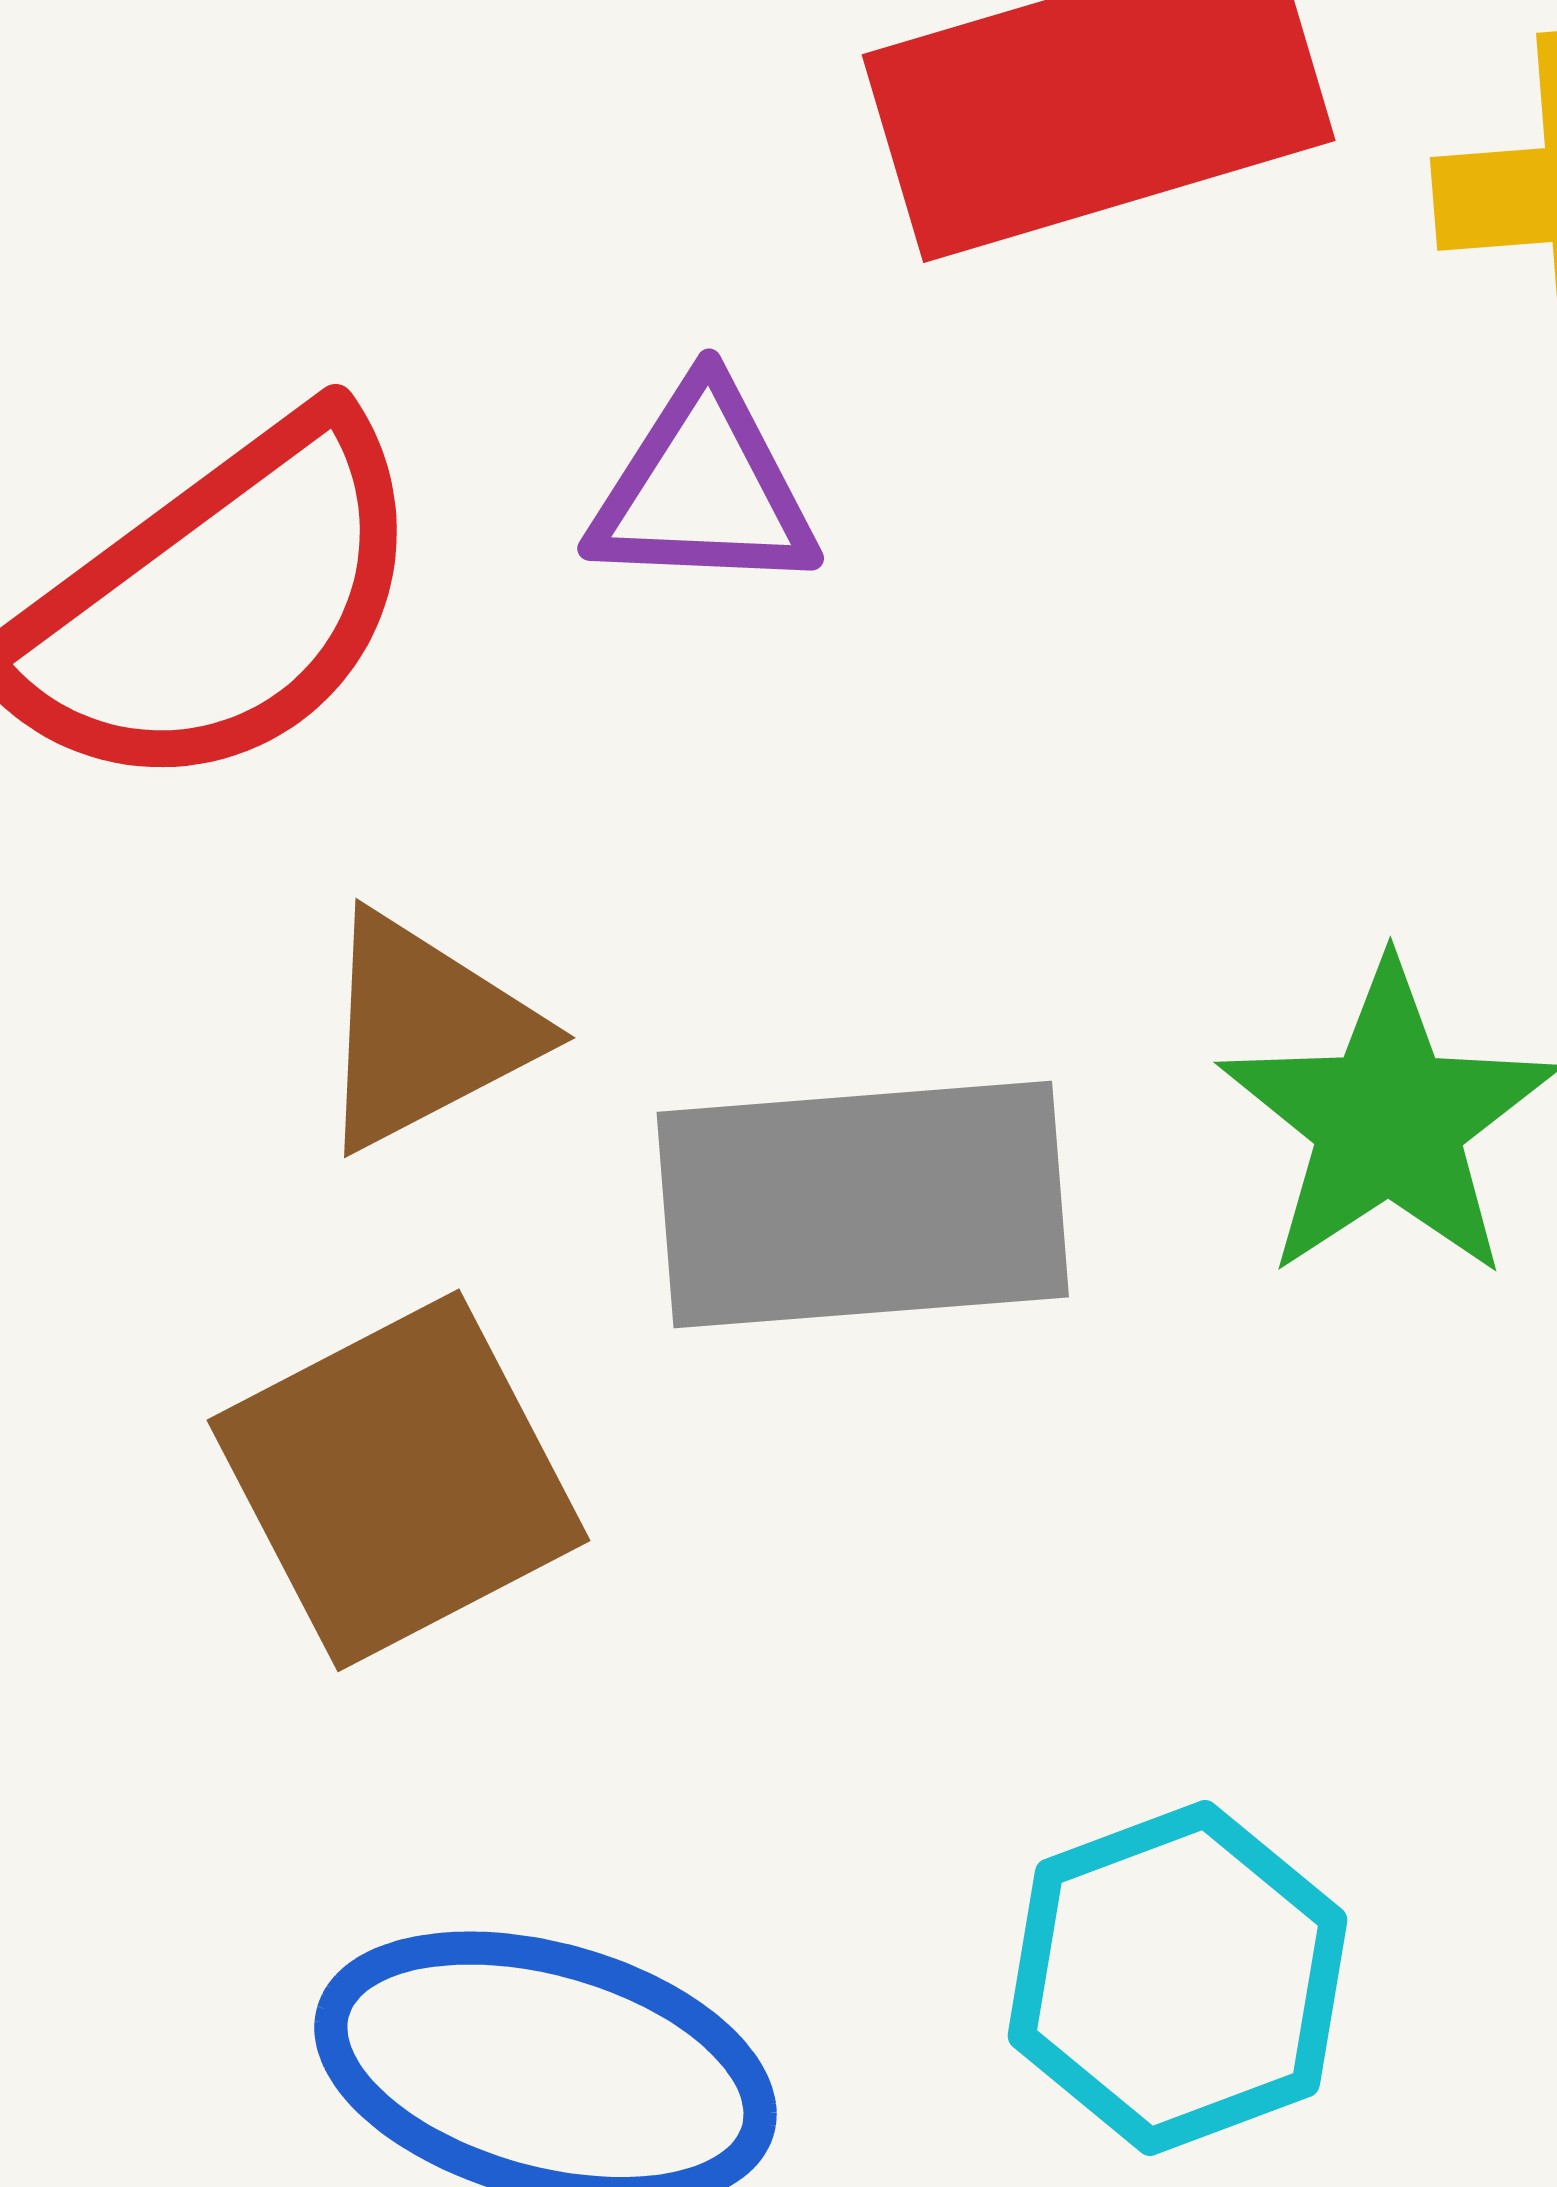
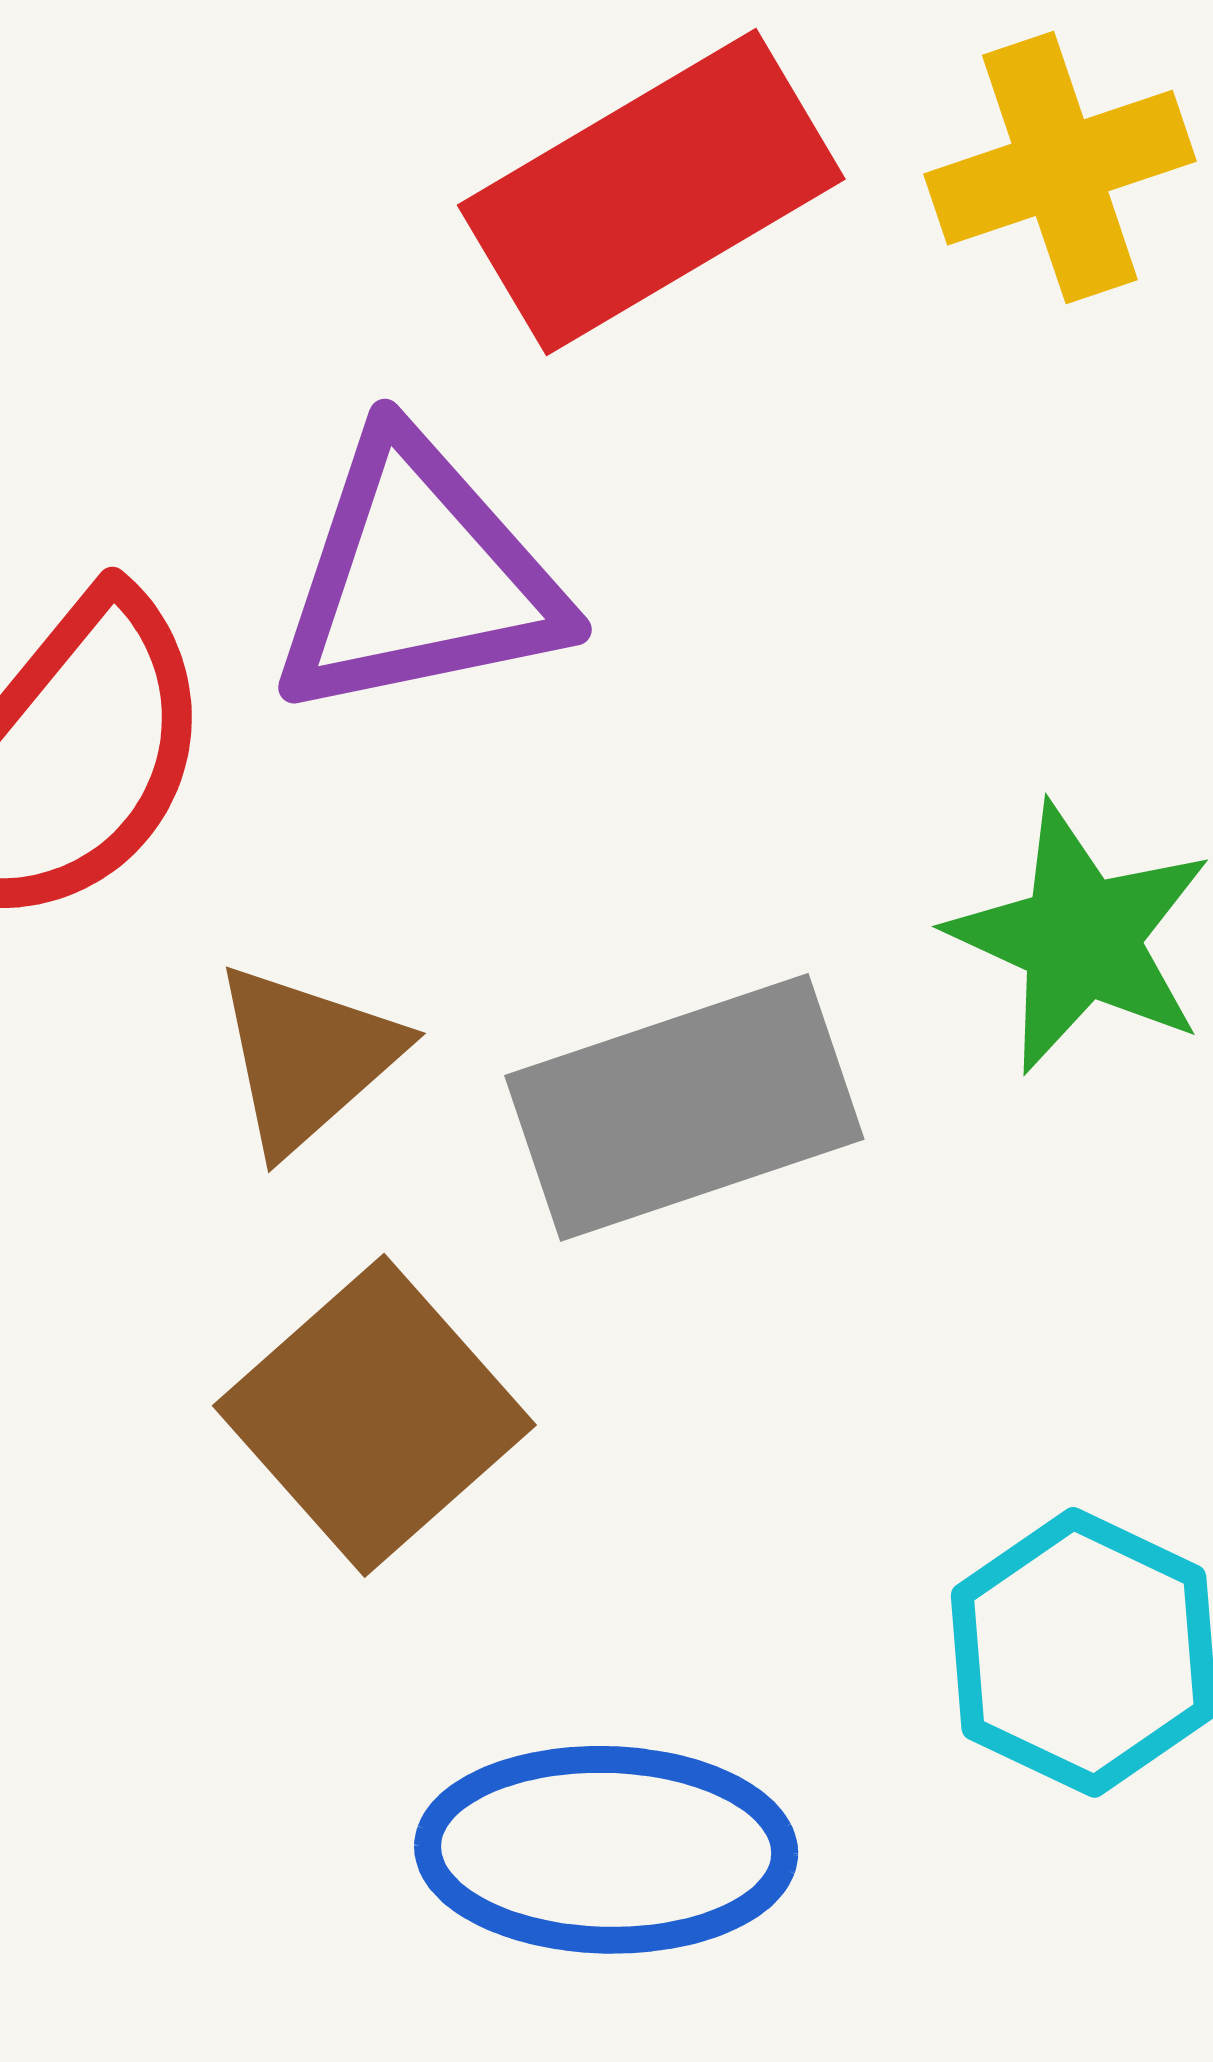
purple triangle: (703, 489) -> (418, 577), size x1.6

